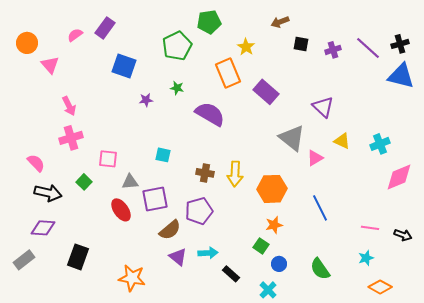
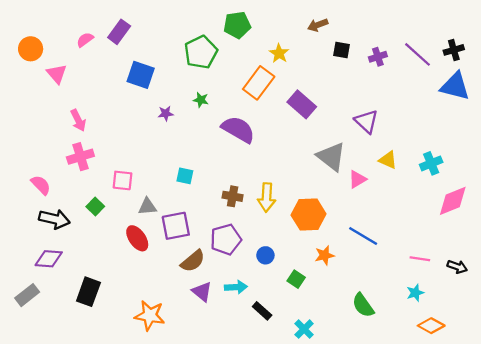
orange rectangle: (228, 73) -> (259, 83), turned 60
blue line: (320, 208) -> (363, 236), turned -32
orange star: (274, 225) -> (324, 255), moved
blue circle: (279, 264) -> (265, 255), moved

